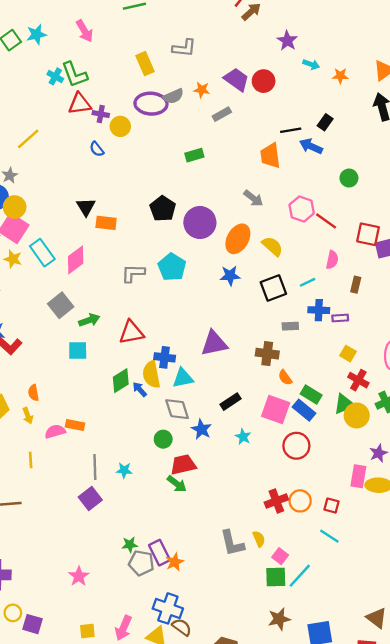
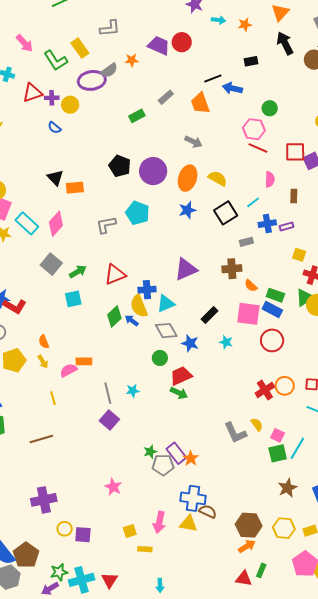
pink arrow: (85, 31) -> (25, 43), moved
green L-shape: (75, 75) -> (56, 60), moved
gray rectangle: (222, 114) -> (166, 97), moved
black rectangle: (325, 122) -> (251, 61), moved, turned 56
pink hexagon: (302, 209) -> (254, 129), moved

